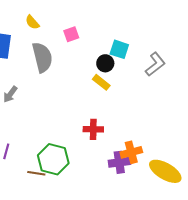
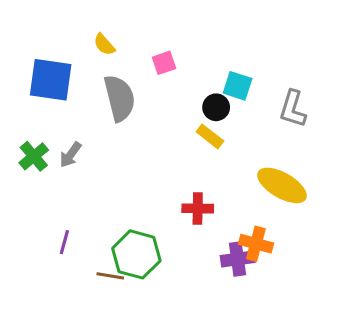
gray L-shape: (155, 64) -> (293, 109), turned 145
orange cross: (131, 152) -> (256, 244), turned 30
yellow ellipse: (165, 171) -> (282, 185), moved

